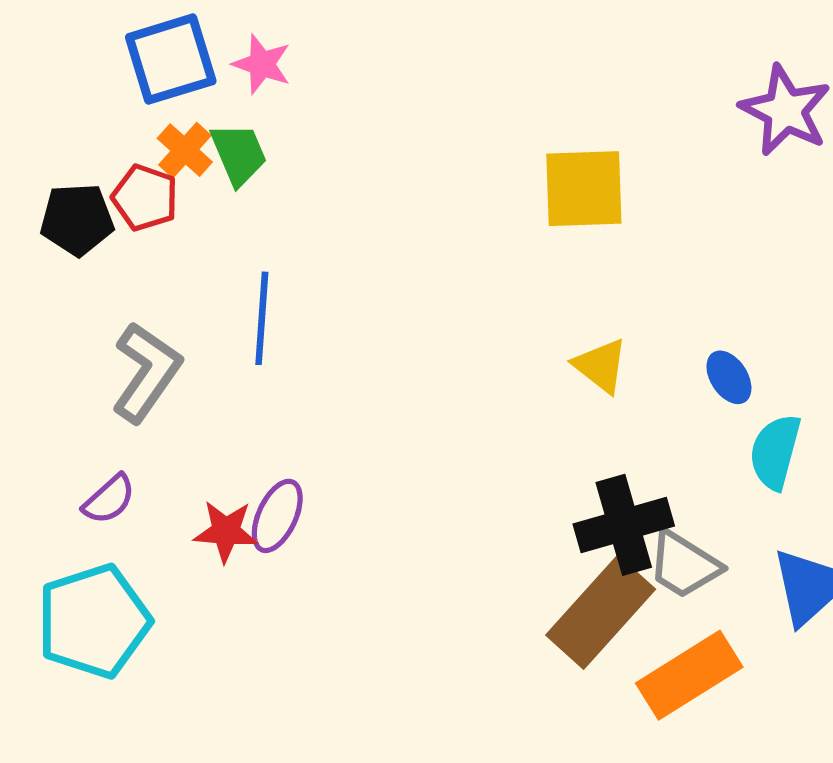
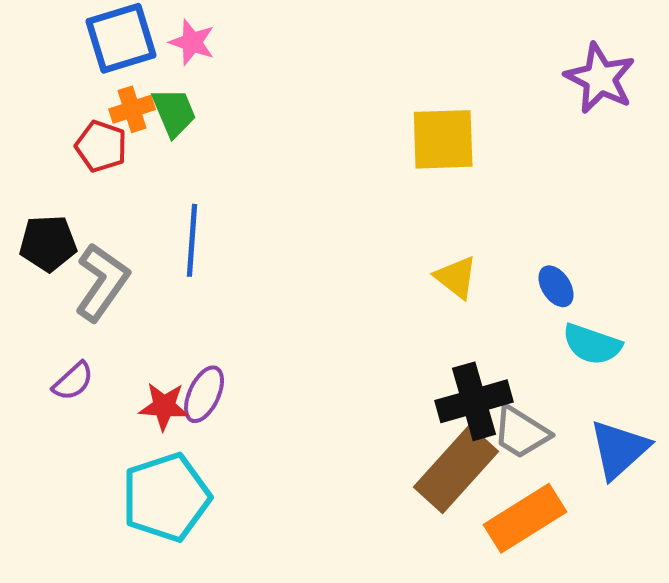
orange cross: (185, 150) -> (132, 109), turned 30
black pentagon: (77, 219) -> (48, 243), moved
cyan semicircle: (775, 452) -> (592, 344), turned -86
cyan pentagon: (94, 621) -> (166, 497), moved

